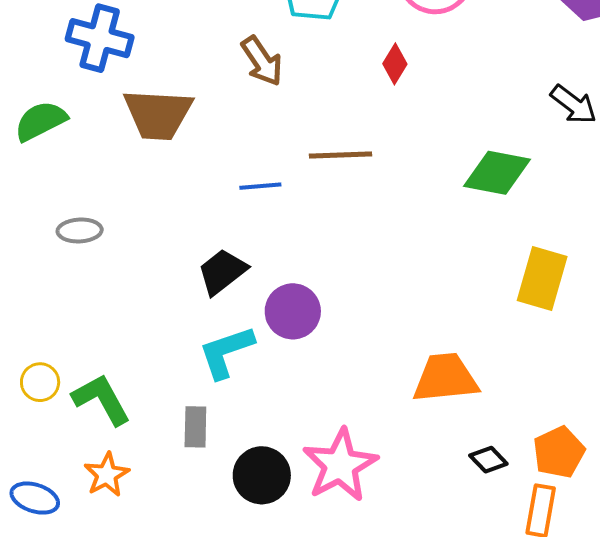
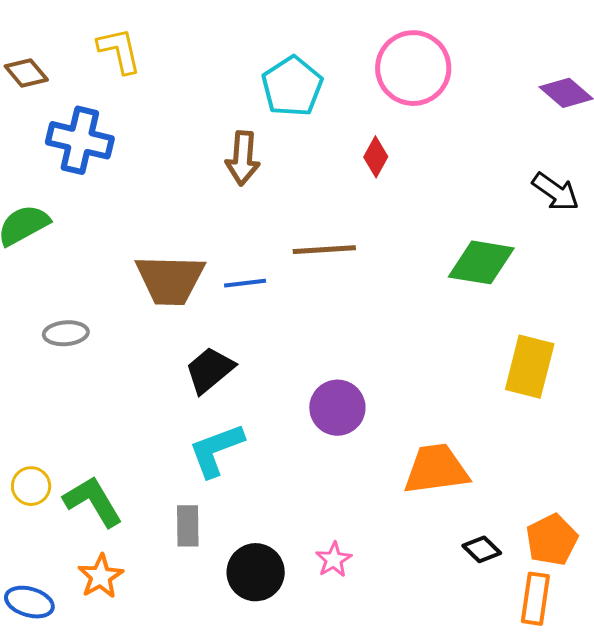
brown arrow: (262, 61) -> (243, 158), turned 40
brown trapezoid: (158, 114) -> (170, 280), moved
purple circle: (293, 311) -> (337, 408), moved
pink star: (340, 465) -> (334, 560), size x0.5

